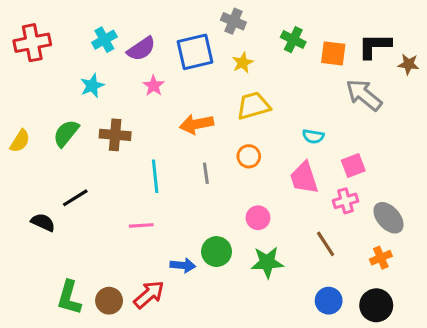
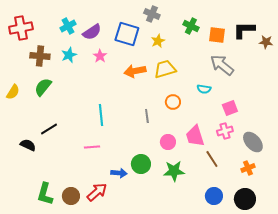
blue square: (195, 52) -> (127, 34), turned 30
cyan star: (92, 86) -> (69, 55), moved
gray arrow: (364, 95) -> (222, 65), moved
orange arrow: (197, 124) -> (135, 71), moved
brown cross: (115, 135) -> (40, 56), moved
orange circle: (249, 156) -> (173, 102), moved
gray line: (206, 173) -> (147, 116), moved
pink trapezoid: (304, 178) -> (195, 136), moved

